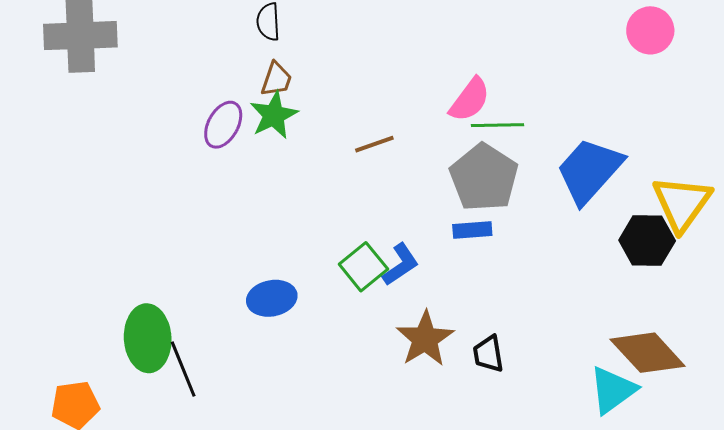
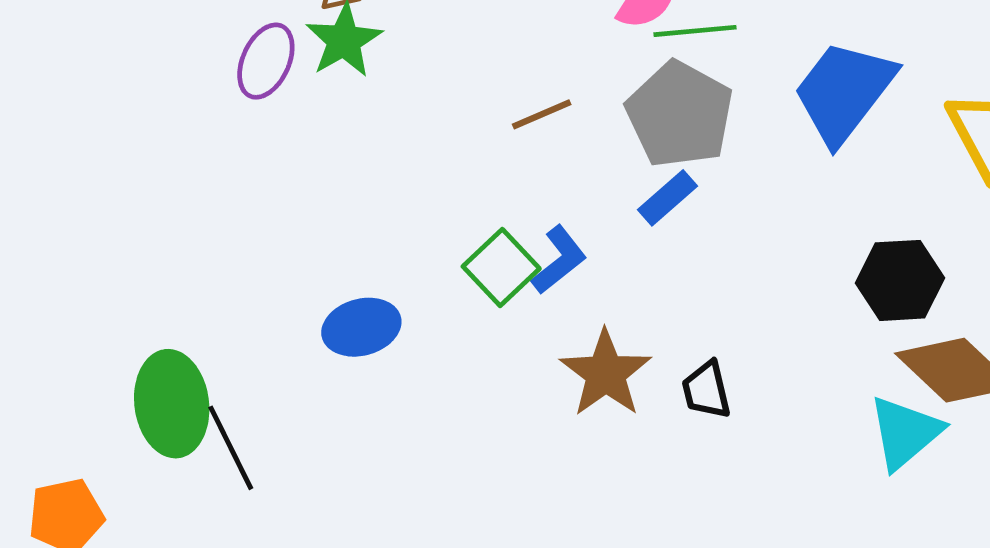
brown line: (374, 144) -> (542, 114), moved
blue rectangle: (472, 230) -> (667, 198), turned -33
black hexagon: (647, 241) -> (900, 280), moved

